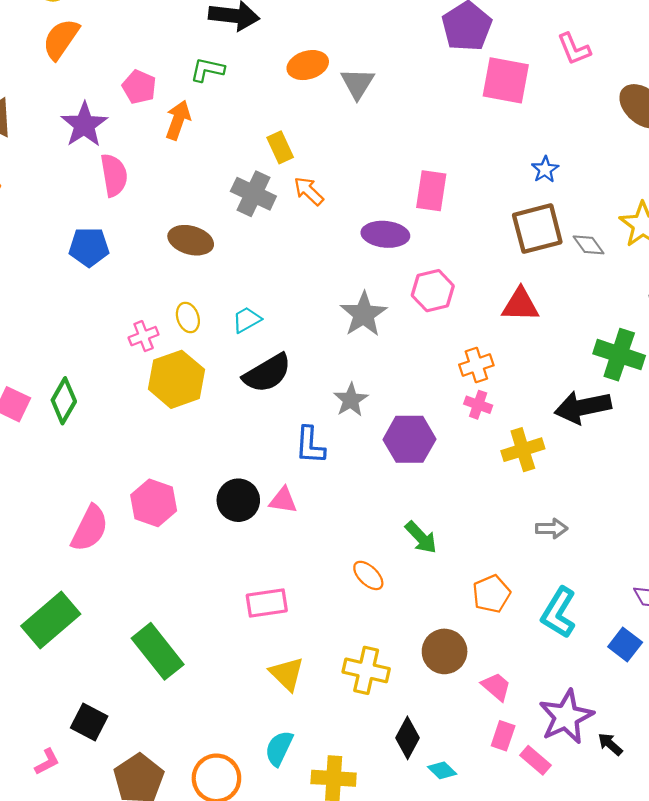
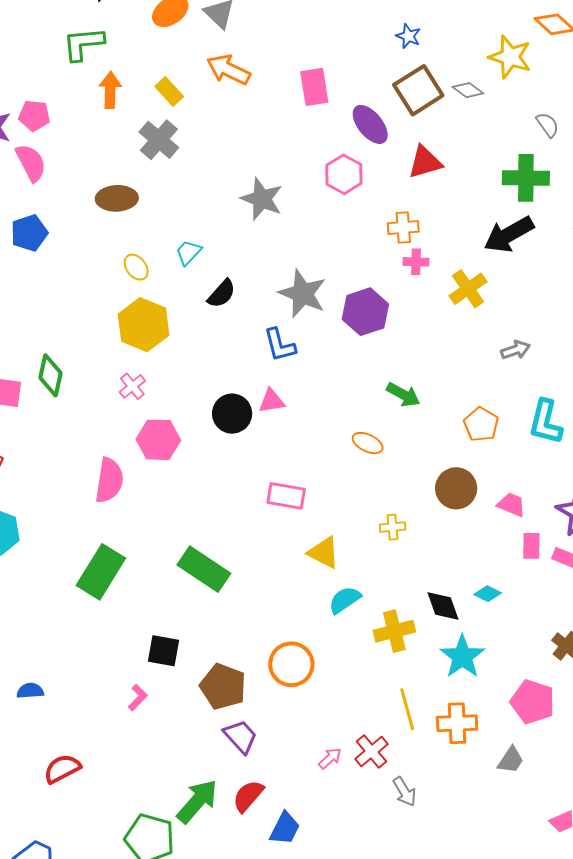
green L-shape: (207, 70) -> (83, 44), size x1.4
pink pentagon: (139, 87) -> (34, 116), moved
orange arrow: (178, 120) -> (110, 90), moved
orange arrow: (309, 191) -> (228, 70), moved, size x1.4
gray cross: (253, 194) -> (159, 140), turned 33
purple ellipse: (385, 234) -> (370, 124), moved, turned 63
gray star: (364, 314) -> (262, 199), moved
pink cross: (144, 336) -> (132, 386), moved
orange cross: (476, 365) -> (403, 227), turned 32
black semicircle: (267, 373) -> (222, 294), size x0.7
gray star: (351, 400) -> (303, 294), size x1.5
pink rectangle: (267, 603) -> (286, 496), turned 36
yellow cross: (366, 670) -> (393, 527), size x0.6
black diamond: (408, 738) -> (443, 606), moved, turned -30
cyan semicircle: (279, 748) -> (345, 600), moved, turned 48

